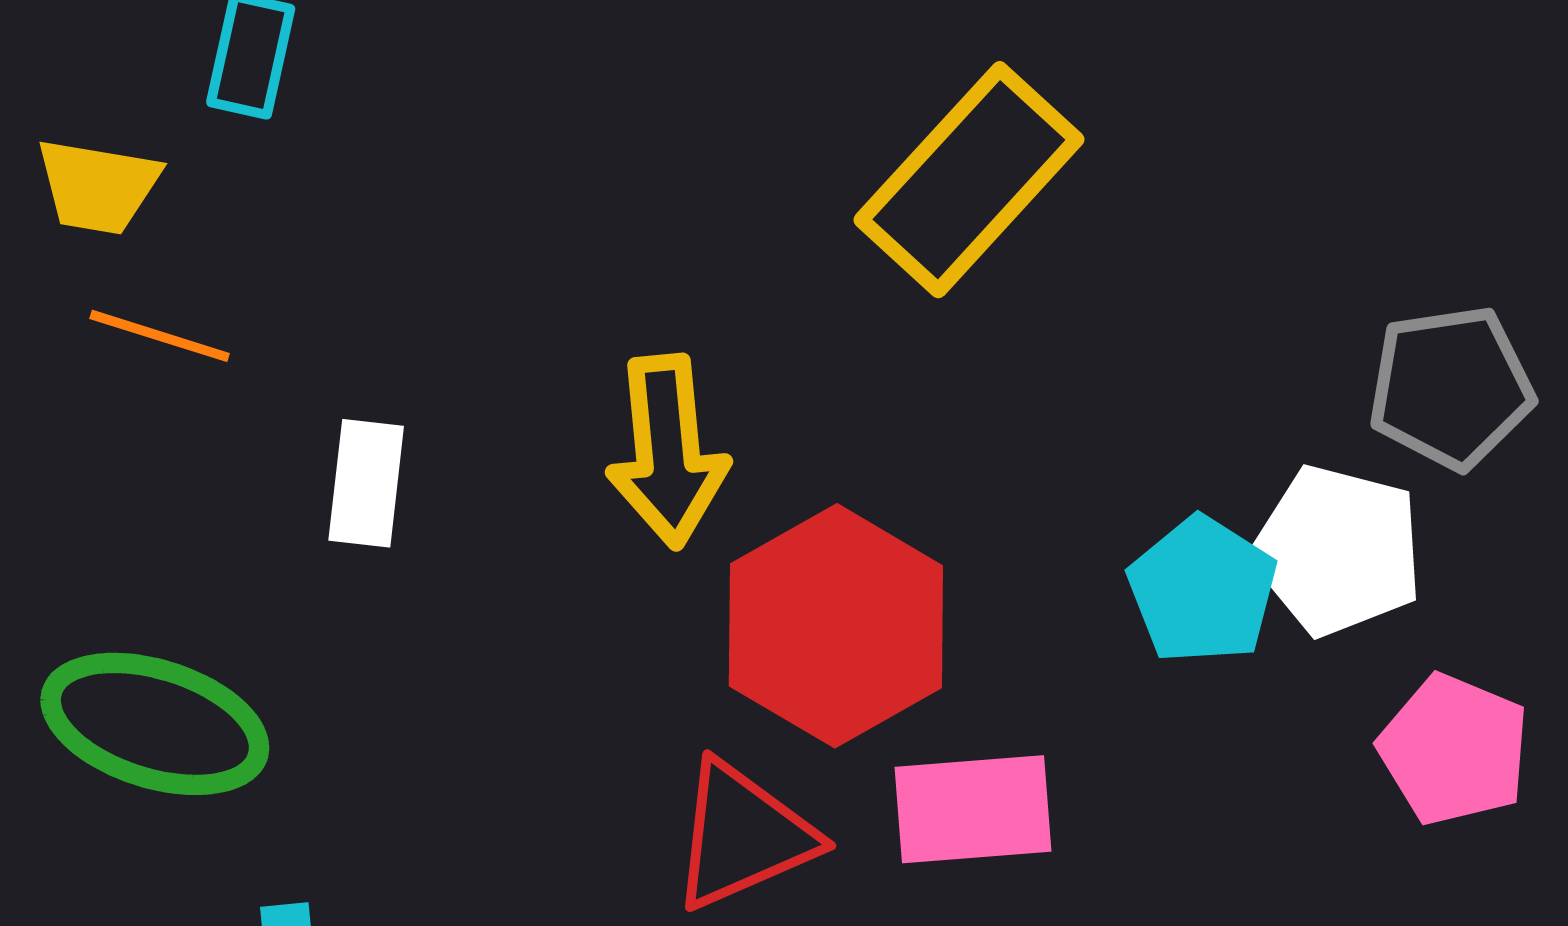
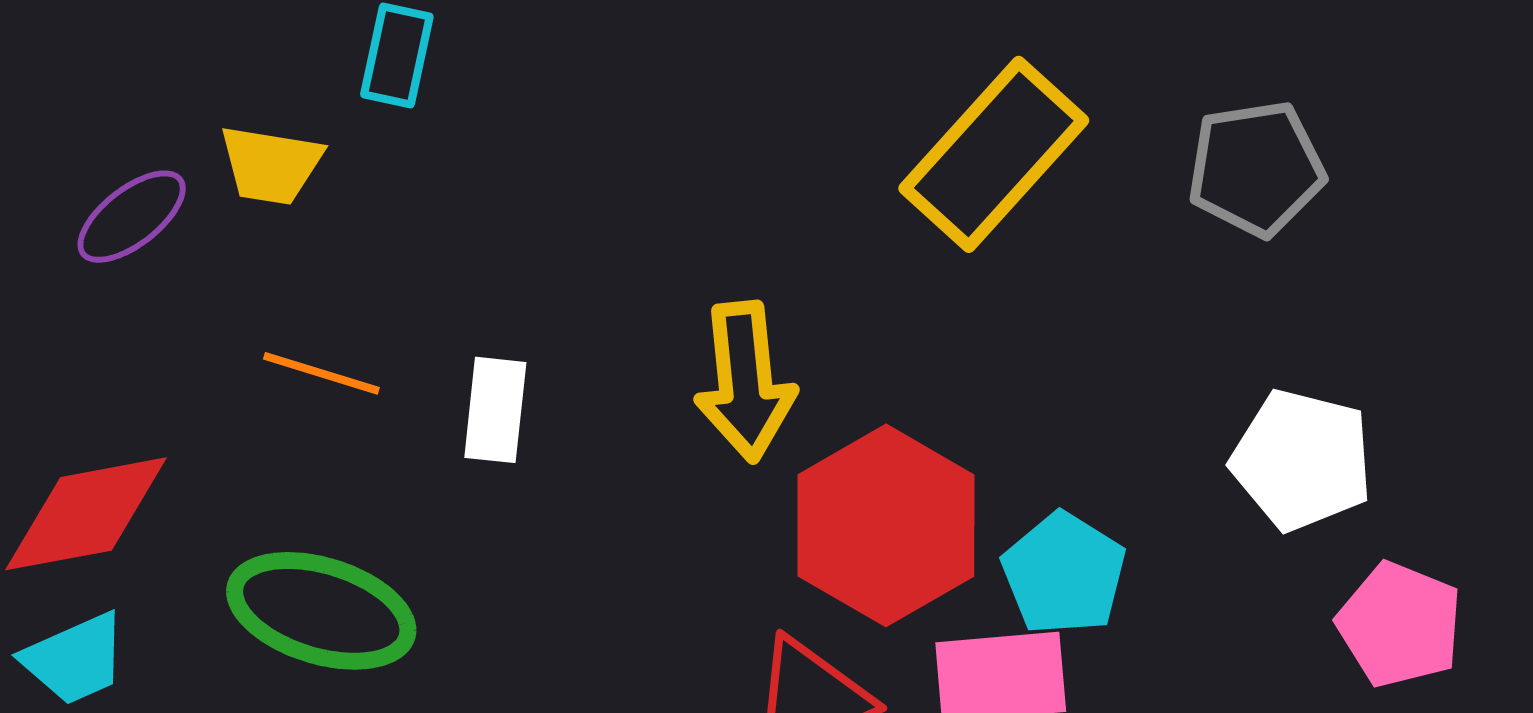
orange line: (160, 336) -> (321, 373), moved
gray pentagon: (1451, 387) -> (1256, 169), moved
cyan pentagon: (1203, 590) -> (1064, 574), moved

